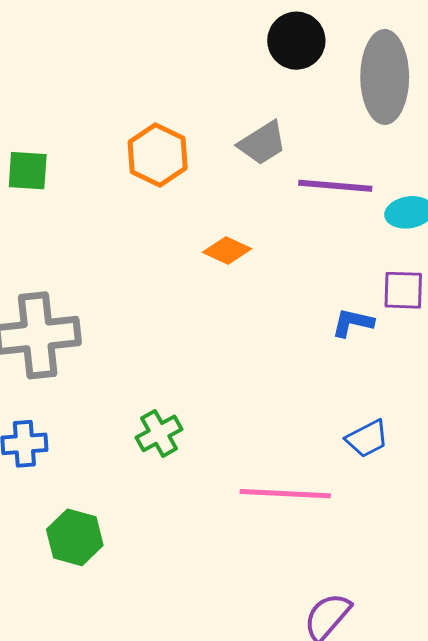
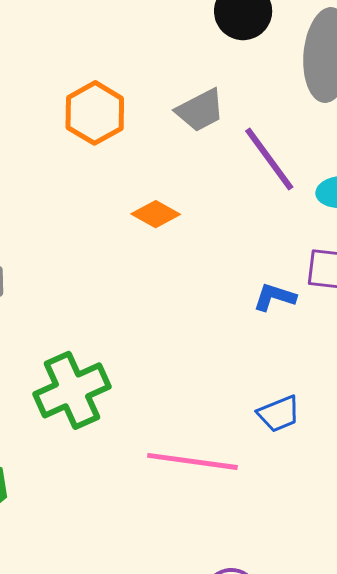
purple line: (335, 186) -> (269, 159), turned 44
green cross: (159, 433) -> (72, 390), size x1.6

